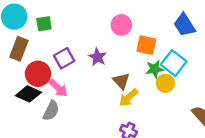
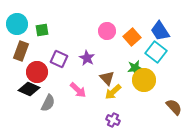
orange square: (146, 45) -> (132, 37), moved, turned 36
purple square: (64, 58) -> (59, 59), turned -36
cyan square: (174, 63) -> (156, 52), moved
yellow circle: (165, 83) -> (144, 80), size x1.5
pink arrow: (58, 88) -> (78, 90), moved

